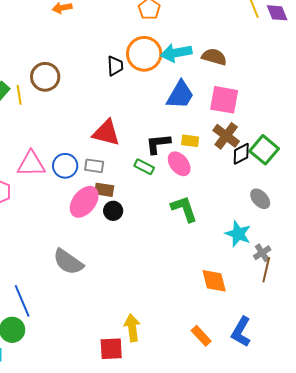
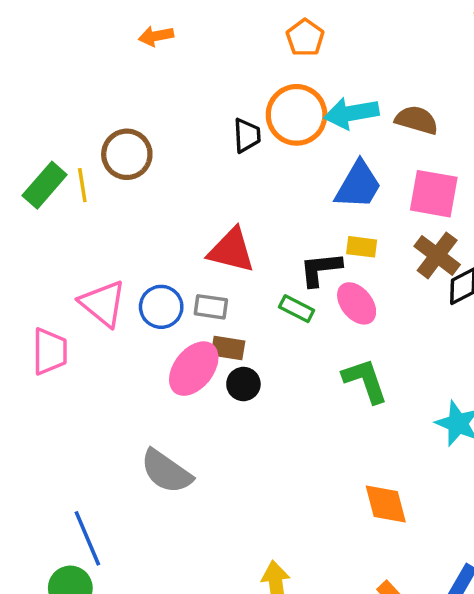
yellow rectangle: (190, 141) -> (362, 247), moved
pink triangle: (31, 164) -> (103, 303), turned 40
orange diamond: (214, 281) -> (386, 504), moved

